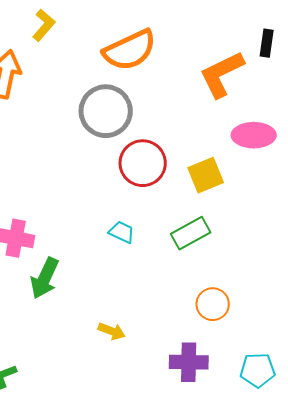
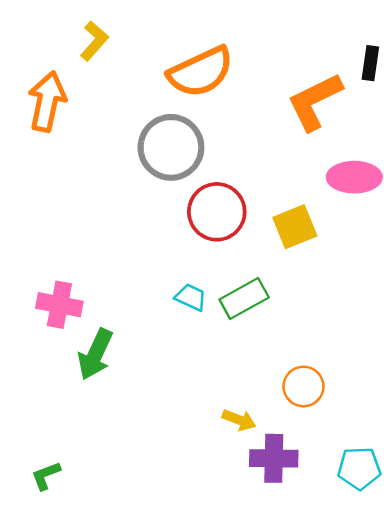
green rectangle: (191, 233) -> (244, 299), moved
yellow arrow: (112, 331) -> (239, 420), moved

